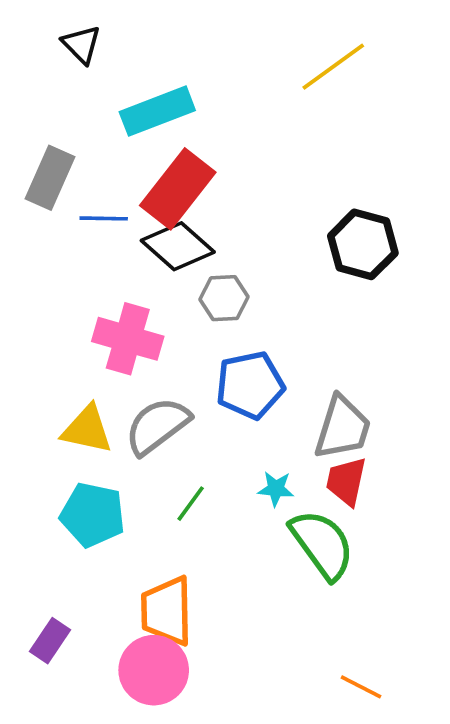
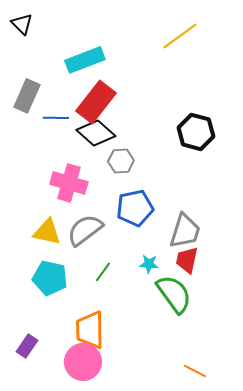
black triangle: (81, 44) -> (22, 24), moved

